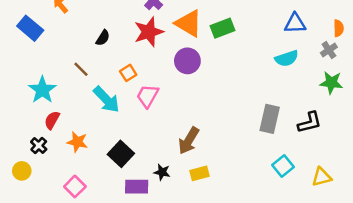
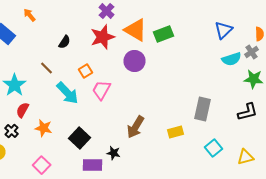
blue triangle: (295, 23) -> (224, 30), turned -42
cyan semicircle: (287, 58) -> (232, 59), moved
black L-shape: (310, 123) -> (248, 112), moved
yellow rectangle: (200, 173) -> (176, 132), moved

